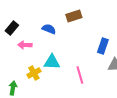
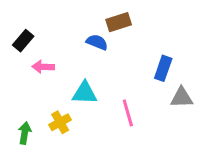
blue semicircle: (49, 29) -> (97, 42), moved
yellow cross: (34, 73) -> (60, 122), moved

